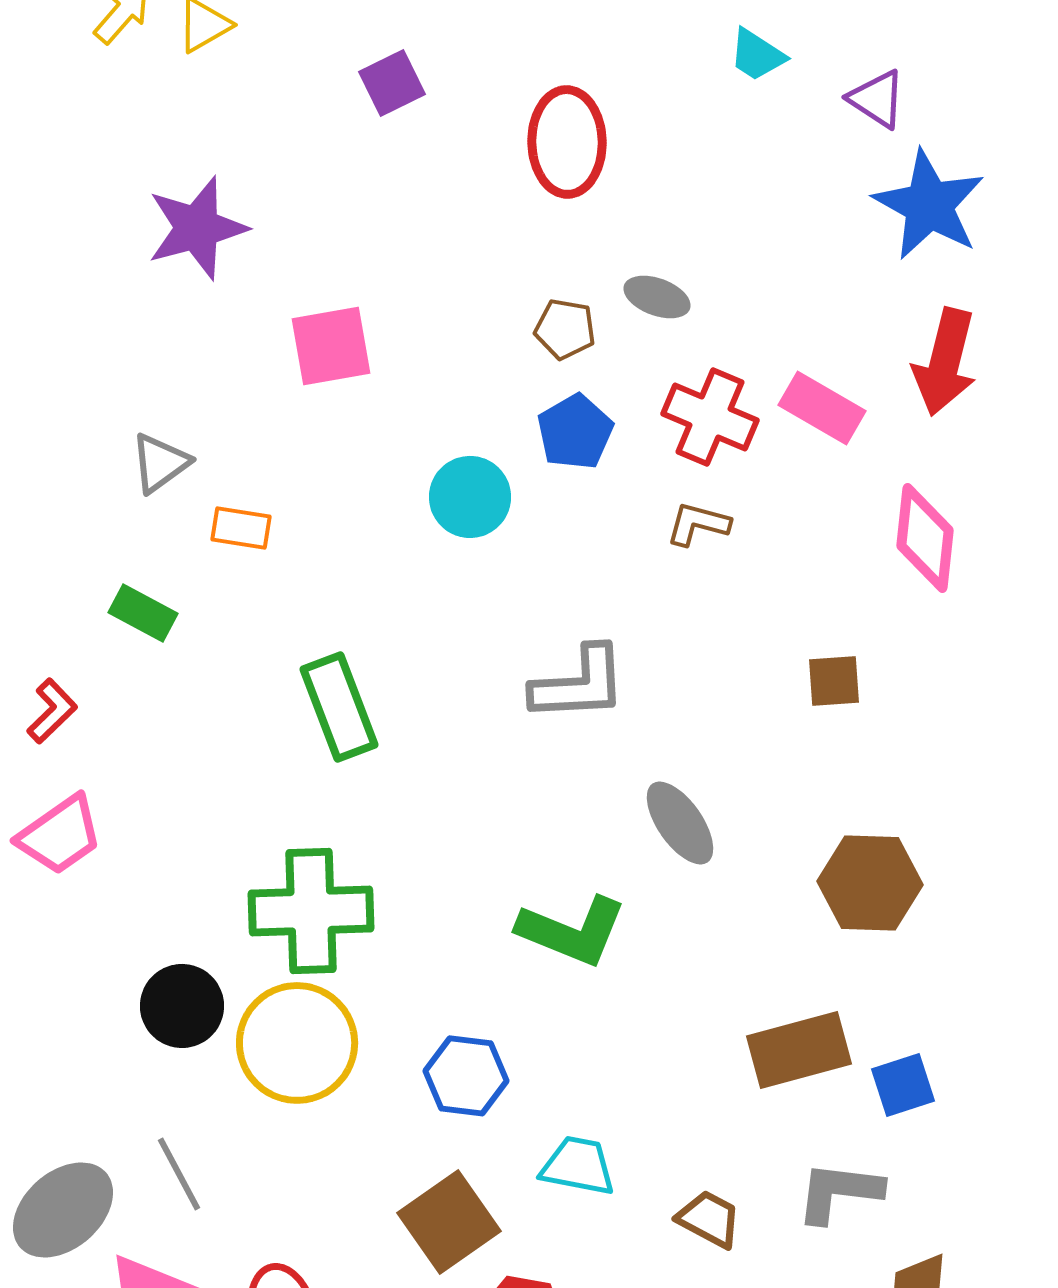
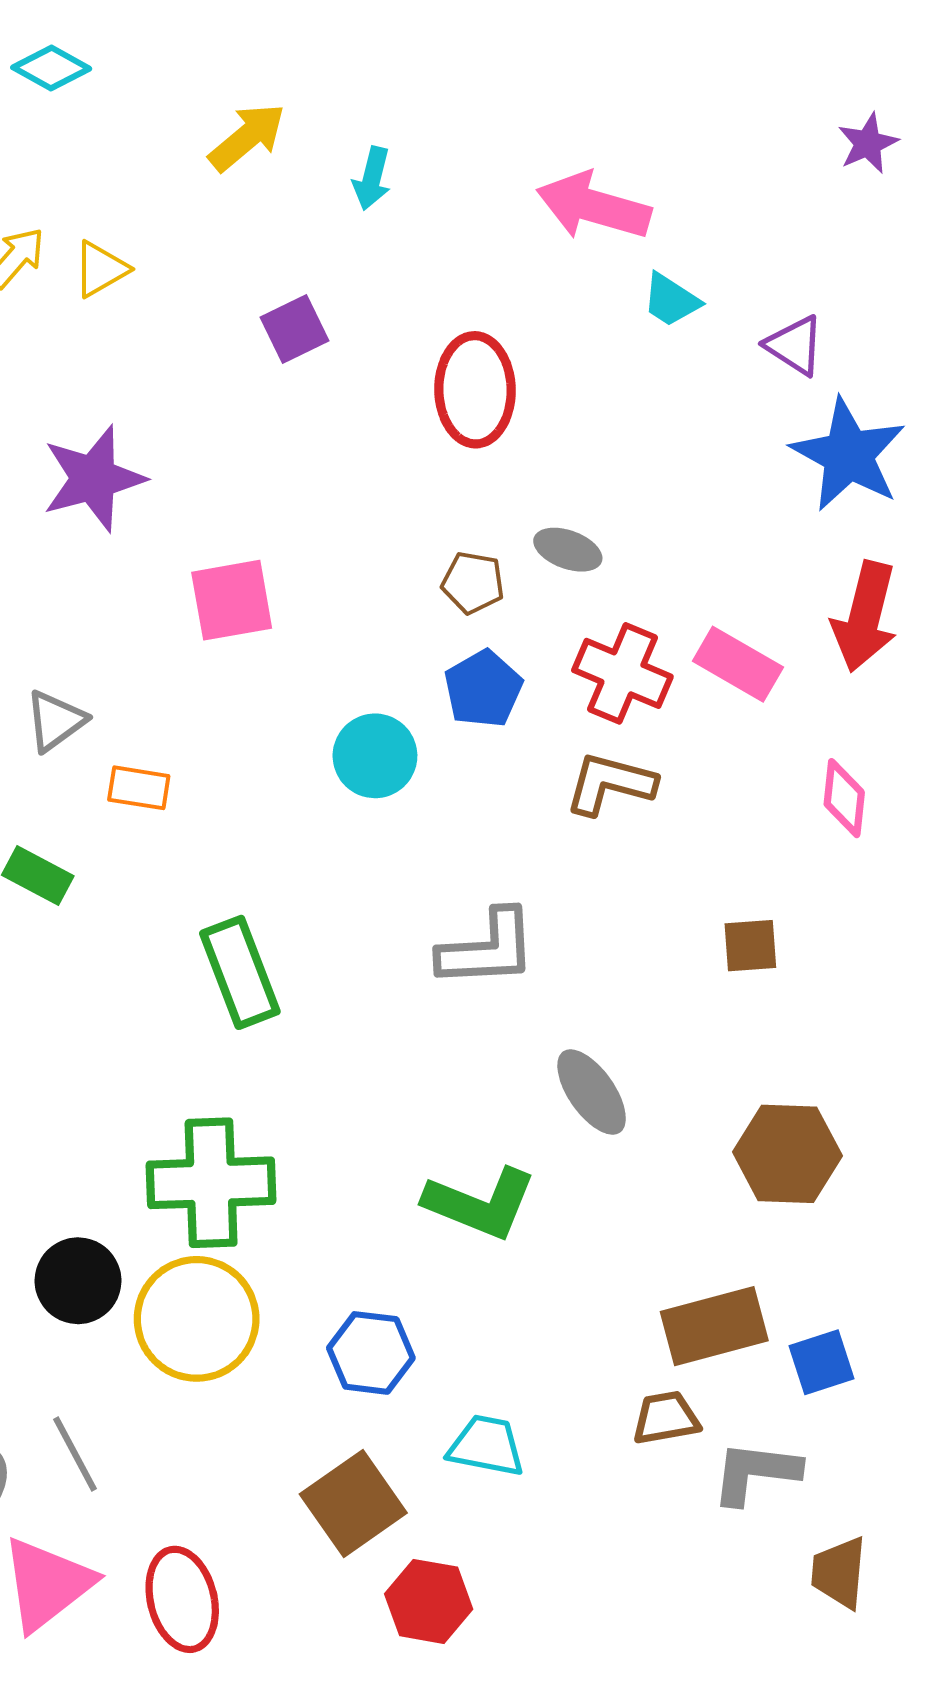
brown L-shape: (698, 524) -> (610, 784), size x1.4
pink diamond: (925, 538) -> (844, 798), size x0.7
brown trapezoid: (709, 1219) -> (666, 1418), moved, turned -38

